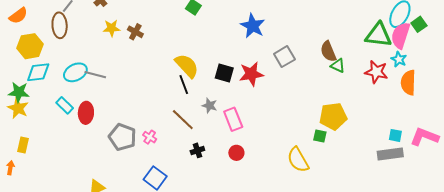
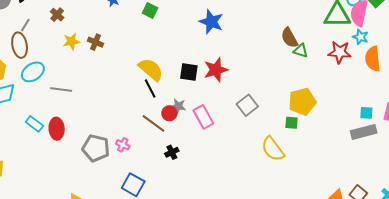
gray square: (284, 57) -> (247, 105), moved
cyan ellipse: (75, 72) -> (33, 72), moved
red circle: (236, 153) -> (169, 113), moved

